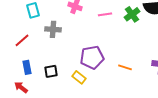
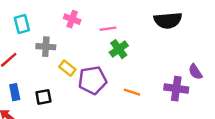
green cross: (132, 14) -> (119, 49), moved
yellow rectangle: (79, 77) -> (67, 68), moved

